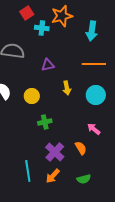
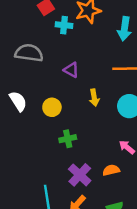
purple triangle: (48, 65) -> (71, 70), turned 40
orange semicircle: (81, 148) -> (111, 170), turned -72

